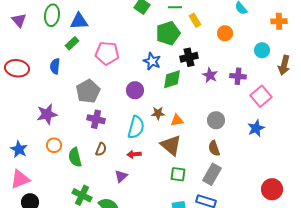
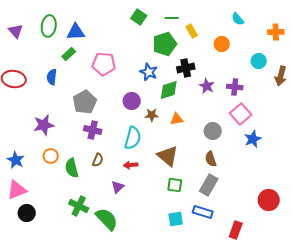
pink square: (261, 96) -> (241, 114), moved
brown star: (158, 113) -> (152, 115), moved
orange triangle: (177, 120) -> (177, 119), moved

